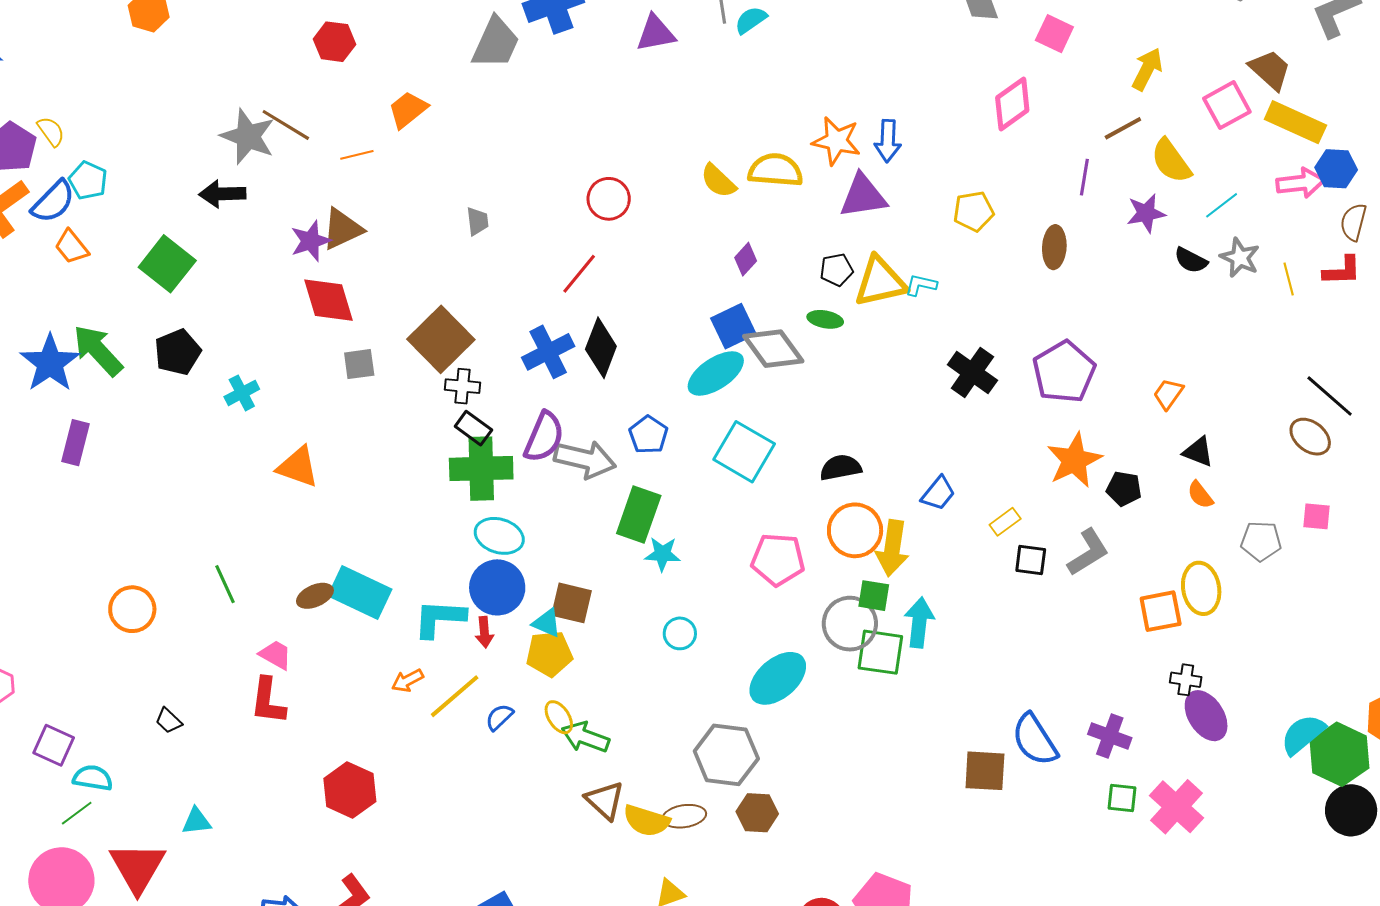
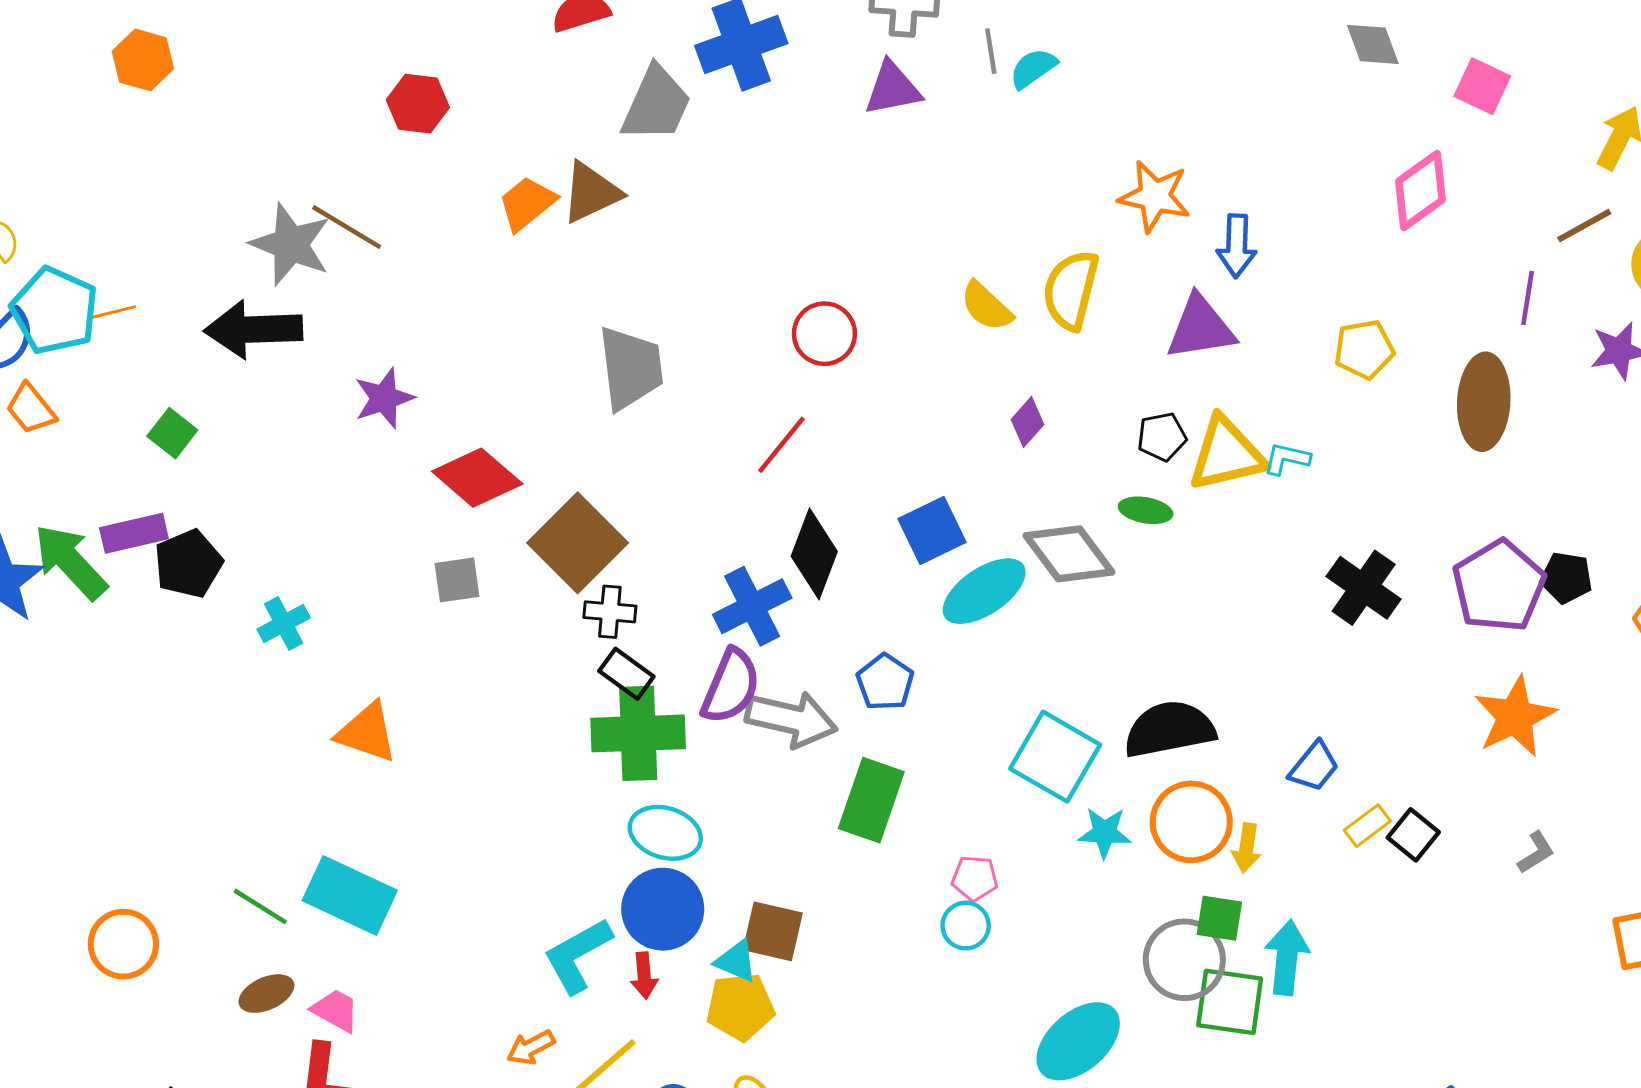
orange star: (836, 141) -> (1155, 196), moved
orange line: (357, 155) -> (111, 313), moved
yellow semicircle: (775, 170) -> (1071, 290), turned -80
cyan pentagon: (88, 180) -> (55, 311), size x1.5
black arrow: (222, 194) -> (253, 329), size x1.4
gray trapezoid: (477, 221) -> (631, 368), size x2.0
brown triangle: (342, 229) -> (591, 193), moved
brown ellipse: (1054, 247) -> (1484, 402), size x1.5
green square: (167, 264) -> (172, 433), size x0.6
red diamond: (329, 300) -> (477, 478), moved, turned -32
blue square: (733, 326) -> (932, 531), moved
blue cross: (548, 352) -> (752, 606), moved
purple rectangle: (75, 443) -> (134, 533), moved, turned 63
cyan square: (744, 452) -> (1055, 757), moved
black semicircle: (841, 468) -> (1169, 729), size x1.5
black pentagon: (1124, 489) -> (1566, 578), moved
yellow rectangle: (1005, 522) -> (1367, 826), moved
yellow arrow: (892, 548) -> (1247, 848), size x0.6
gray L-shape: (1088, 552) -> (1536, 853), size x0.6
cyan star: (662, 554) -> (1105, 833), moved
pink pentagon: (778, 560) -> (975, 878), moved, size x0.6
black square: (1031, 560) -> (1413, 835), moved, turned 32
green line: (225, 584) -> (260, 906), turned -33
cyan rectangle: (360, 593) -> (350, 895), moved
brown ellipse: (315, 596) -> (266, 994), moved
cyan L-shape: (439, 618) -> (578, 955), turned -32
cyan circle: (680, 633) -> (966, 926), moved

